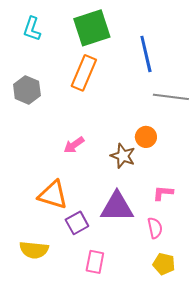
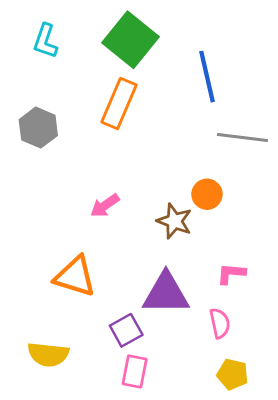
green square: (92, 28) -> (130, 40), turned -33
purple square: (77, 223) -> (126, 330), moved

